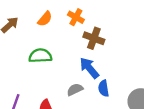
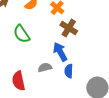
green semicircle: (40, 56) -> (22, 34), turned -132

